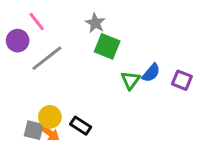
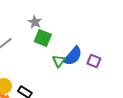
blue semicircle: (151, 73) -> (73, 56), size x1.5

